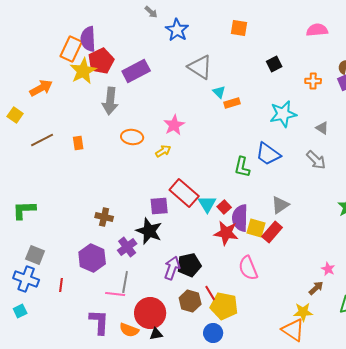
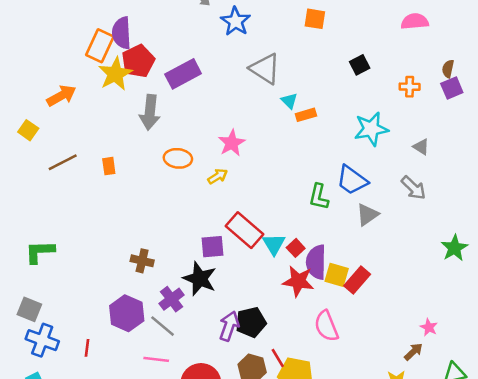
gray triangle: (280, 205) -> (367, 215), moved
gray square: (35, 255) -> (29, 309), moved
gray line: (125, 282) -> (163, 326), moved, turned -60

